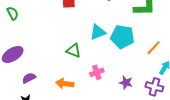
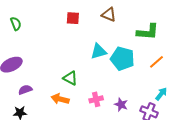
orange line: (154, 48) -> (156, 62), moved
green triangle: (74, 51) -> (70, 78), moved
pink cross: (97, 72) -> (96, 99), moved

